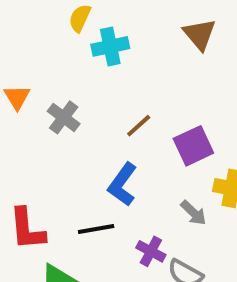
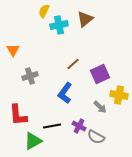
brown triangle: (200, 34) -> (85, 19), moved, turned 30
gray cross: (64, 117) -> (30, 76), moved, turned 35
black line: (96, 229) -> (52, 126), moved

